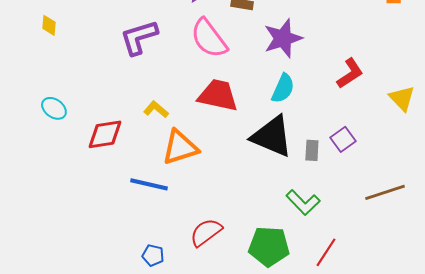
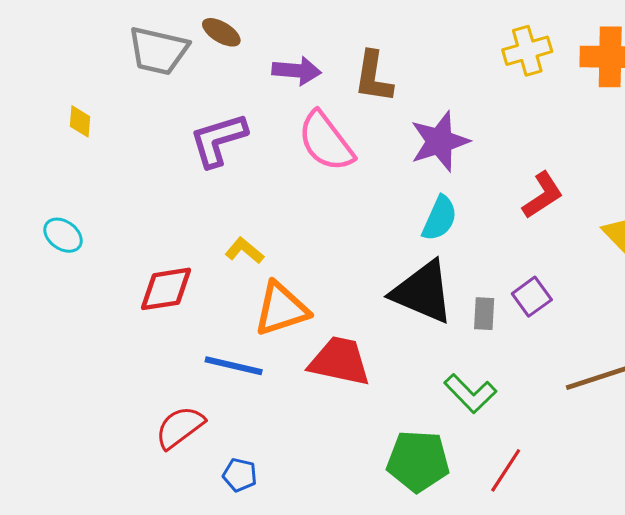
red trapezoid: (218, 95) -> (340, 361), moved
cyan ellipse: (54, 108) -> (63, 235), moved
red semicircle: (206, 232) -> (180, 427), moved

